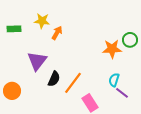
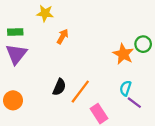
yellow star: (42, 21) -> (45, 13), moved
orange star: (112, 49) -> (123, 54), turned 30
purple triangle: (37, 61) -> (16, 54), moved

